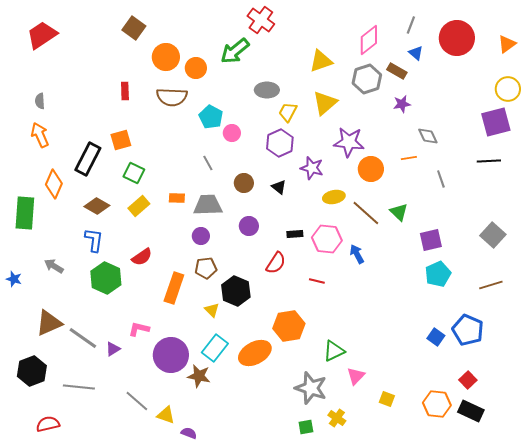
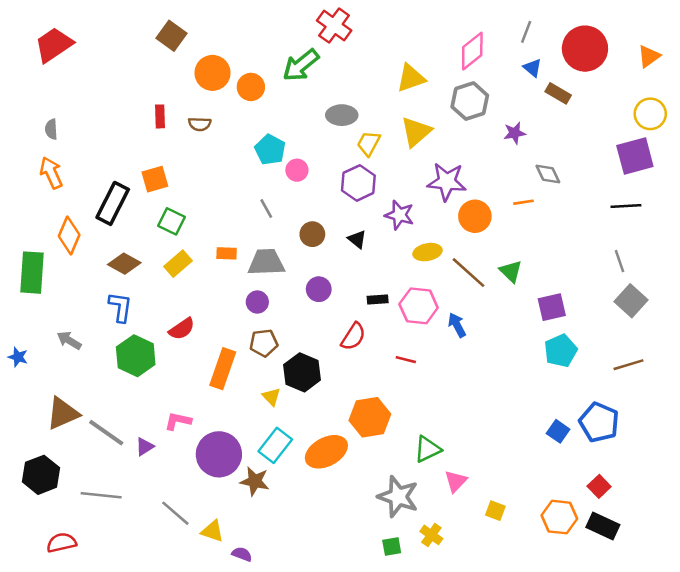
brown rectangle: (397, 71) -> (558, 93), moved
brown semicircle: (172, 97) -> (200, 124), moved, size x0.6
gray line: (441, 179) -> (620, 261), moved

